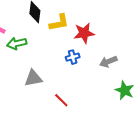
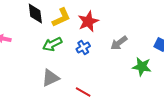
green arrow: (17, 43) -> (52, 44), moved

